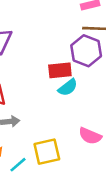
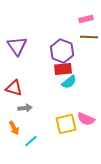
purple hexagon: (86, 51) -> (62, 51), moved
yellow square: (47, 152) -> (66, 124), moved

